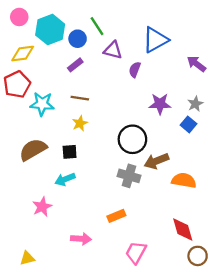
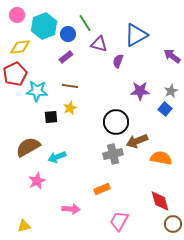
brown semicircle: (33, 150) -> (28, 147), moved
black square: (70, 152) -> (51, 117), moved
gray cross: (129, 176) -> (113, 154), turned -30

